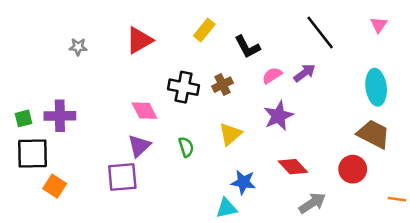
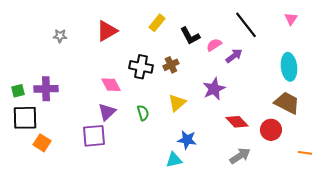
pink semicircle: (272, 75) -> (214, 45), moved
red diamond: (293, 167) -> (237, 122), moved

